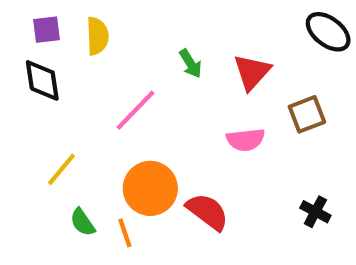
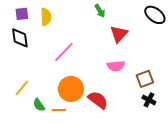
green arrow: (191, 64) -> (100, 11), moved
brown square: (307, 114) -> (145, 79), moved
yellow line: (61, 169) -> (22, 88), moved
orange line: (125, 233) -> (59, 110), turned -72

